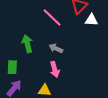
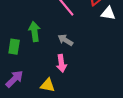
green rectangle: (12, 67) -> (14, 47), moved

